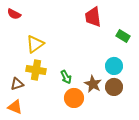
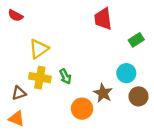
green rectangle: (123, 36) -> (136, 40), turned -64
green arrow: (66, 77) -> (65, 76), moved
brown circle: (114, 87) -> (138, 96), moved

